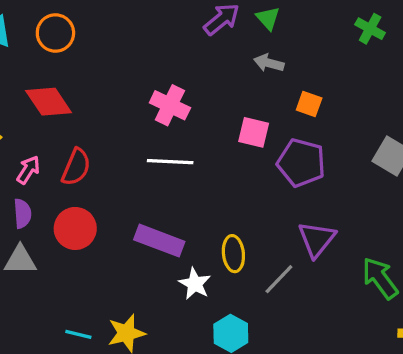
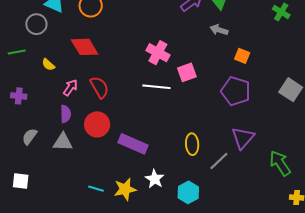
pink square: (254, 132) -> (187, 72), moved, turned -36
red semicircle: (76, 167) -> (99, 87), turned -55
purple rectangle: (159, 241) -> (133, 144), moved
white star: (195, 284) -> (155, 179), moved

